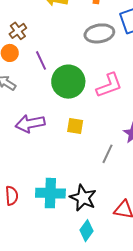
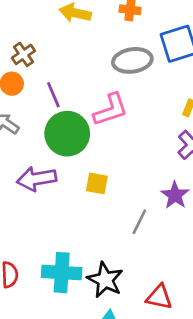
green circle: (68, 82) -> (67, 134), moved
pink L-shape: (109, 85) -> (111, 110), moved

